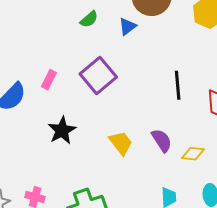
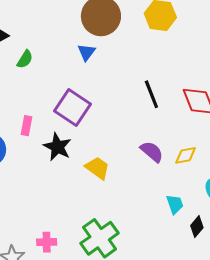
green semicircle: (89, 19) -> (25, 59), moved
black star: (62, 130) -> (57, 147), moved
yellow trapezoid: (121, 143) -> (97, 168), moved

